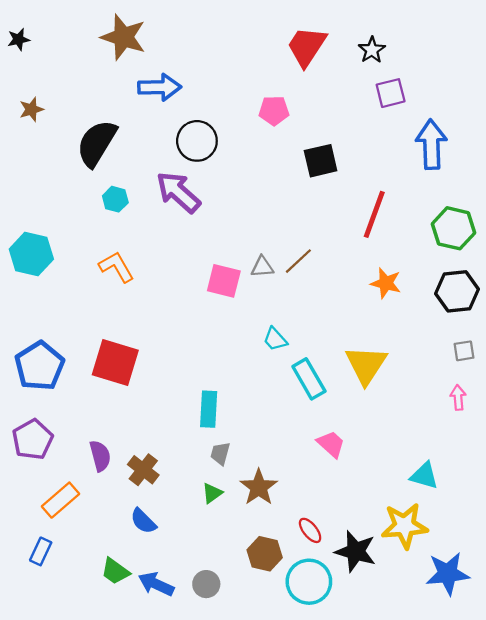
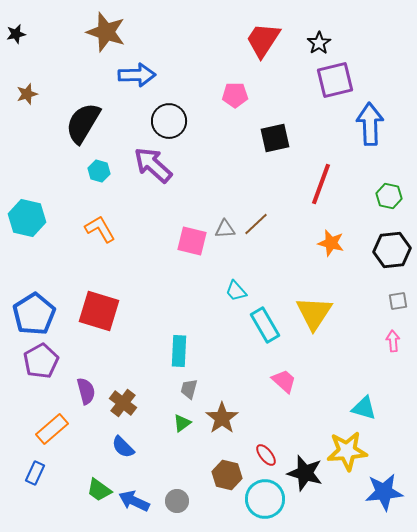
purple square: (391, 93) -> (335, 80), size x1.4
green hexagon: (453, 228) -> (389, 196), size x0.7
purple pentagon: (33, 439) -> (41, 361), moved

